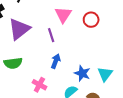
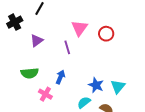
purple triangle: (19, 29) -> (37, 40), size x0.6
blue arrow: (56, 61) -> (60, 77), moved
pink cross: (39, 85) -> (45, 94), moved

